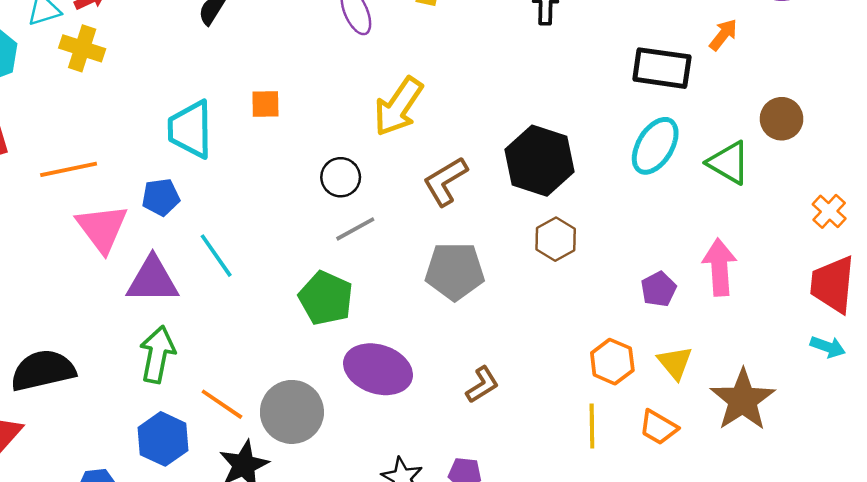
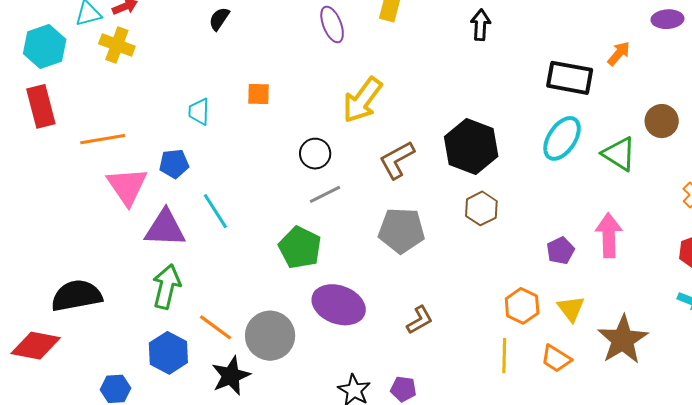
cyan trapezoid: (190, 129) -> (199, 112), size x0.6

